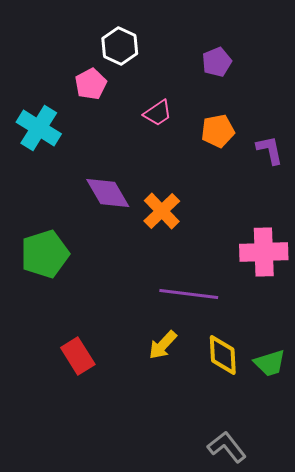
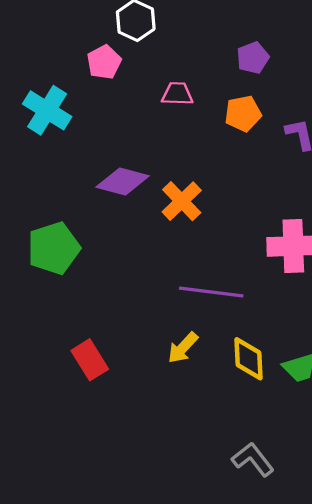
purple pentagon: (217, 62) -> (253, 58), moved
pink trapezoid: (158, 113) -> (177, 94), turned -144
purple diamond: (108, 193) -> (123, 181), turned -45

